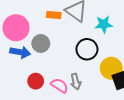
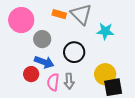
black circle: (87, 49) -> (74, 52), moved
blue arrow: (20, 52) -> (44, 62), moved
pink semicircle: (60, 85) -> (53, 82), turned -126

